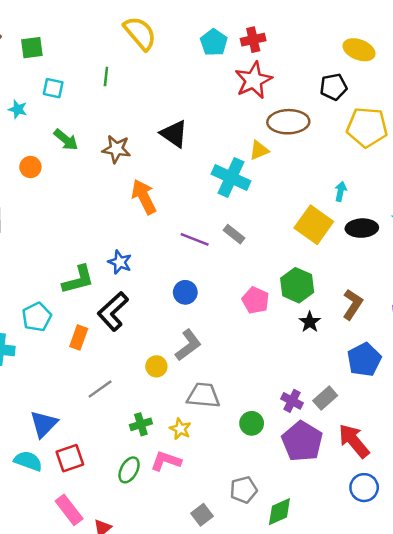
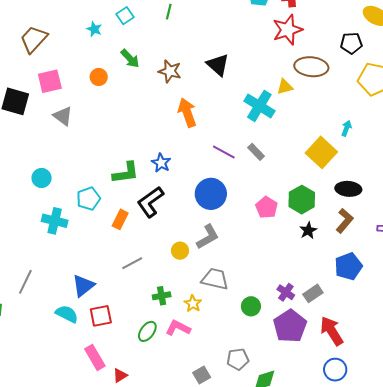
cyan square: (53, 88) -> (125, 16), turned 36
black ellipse: (362, 228) -> (348, 189), moved
blue circle: (185, 292) -> (211, 194), size x1.6

